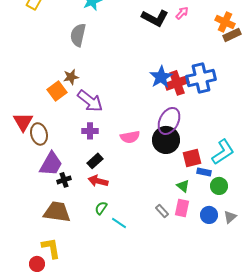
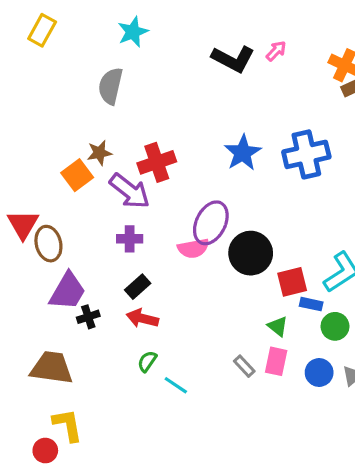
red cross: (177, 83) -> (157, 162), moved
purple ellipse: (169, 121) -> (211, 223), moved
brown trapezoid: (57, 212) -> (52, 368), moved

